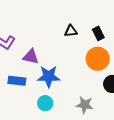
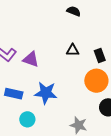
purple triangle: (31, 57) -> (31, 59), moved
cyan circle: (45, 103) -> (27, 119), moved

